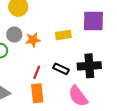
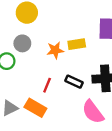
orange star: (33, 40) -> (55, 50), moved
orange rectangle: (37, 93) -> (35, 108), moved, turned -54

